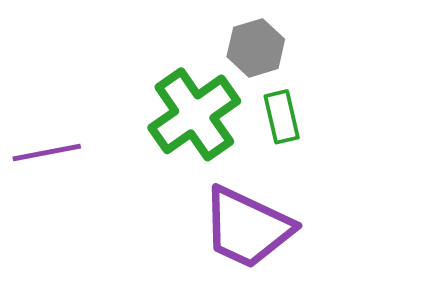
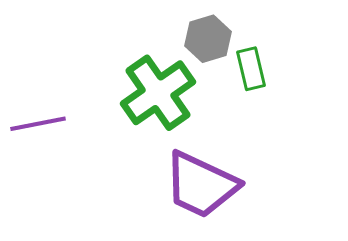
green rectangle: (282, 117) -> (251, 69), moved

